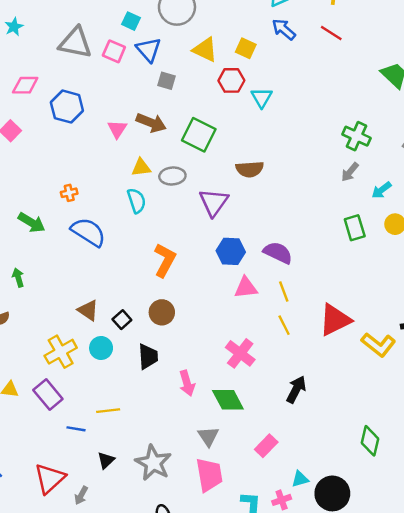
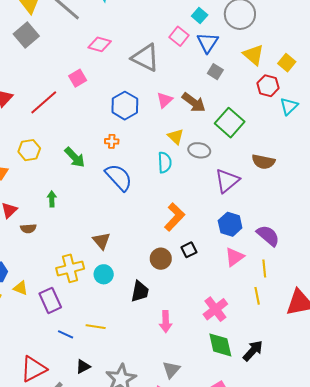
gray triangle: (75, 43) -> (145, 58), moved
blue hexagon: (67, 107) -> (125, 106), moved
yellow triangle: (141, 168) -> (176, 137), turned 36
pink triangle: (246, 288) -> (234, 257), turned -45
black square: (122, 320) -> (189, 250), moved
green diamond: (228, 400) -> (220, 345), moved

